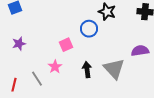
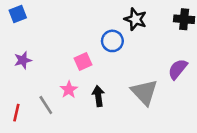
purple semicircle: (140, 51) -> (178, 69), turned -42
black arrow: (87, 70) -> (98, 96), moved

